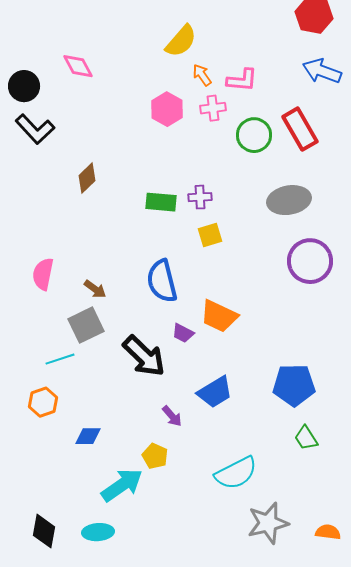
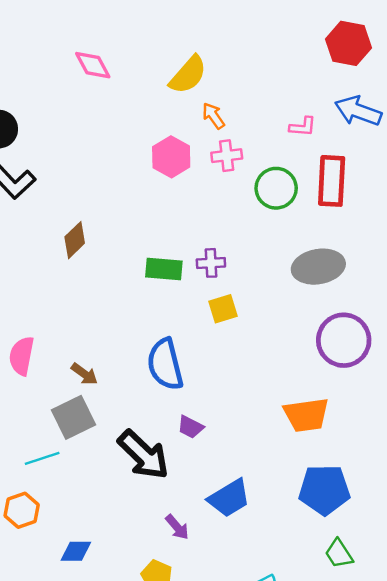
pink diamond: (78, 66) -> (93, 65), moved
pink L-shape: (242, 80) -> (303, 127), moved, size x0.7
red rectangle: (300, 129) -> (332, 181), turned 33
orange trapezoid: (219, 316) -> (306, 415), moved, turned -33

